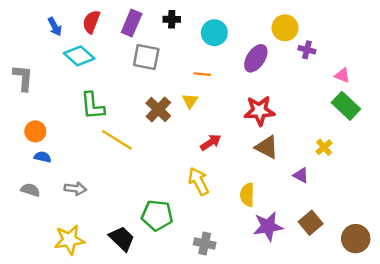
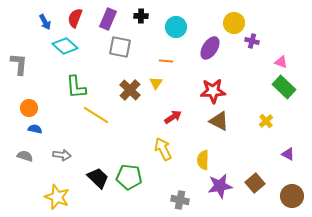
purple triangle: (301, 175) -> (288, 154), moved
black trapezoid: (122, 239) -> (98, 178), moved
yellow star: (69, 240) -> (57, 197), turned 30
gray cross: (205, 243) -> (180, 200), moved

